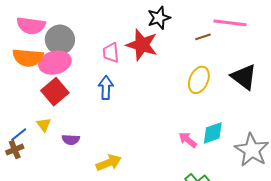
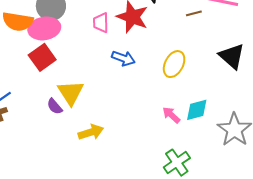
yellow ellipse: (199, 80) -> (174, 64), moved
blue arrow: (106, 88) -> (123, 58), moved, turned 105
yellow triangle: (44, 125) -> (71, 93), moved, size x1.8
purple semicircle: (71, 140) -> (55, 106), turned 42

